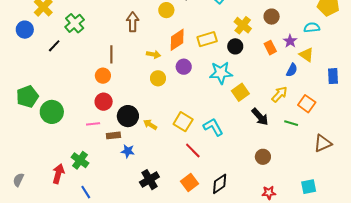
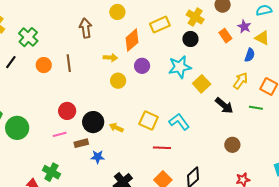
yellow rectangle: (207, 39) -> (160, 25), moved
orange circle: (103, 76) -> (44, 65), moved
red line: (193, 150) -> (162, 148), turned -36

